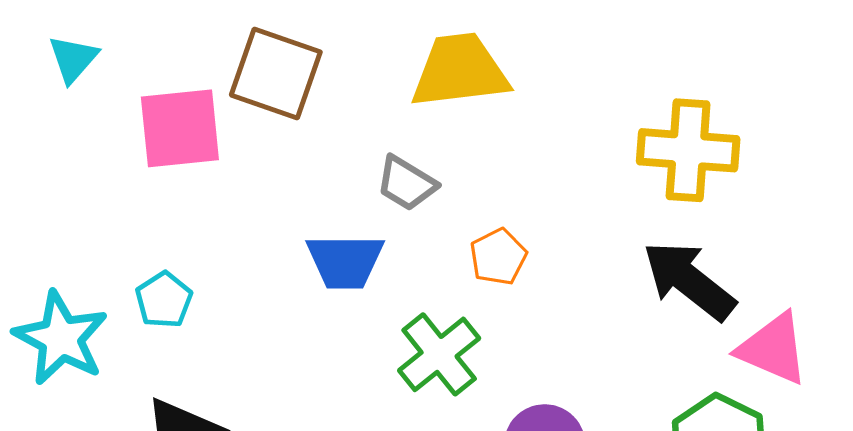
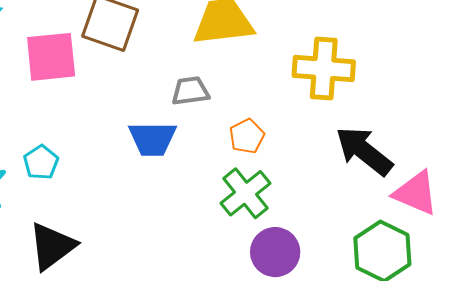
yellow cross: (688, 150) -> (324, 69), moved
gray trapezoid: (406, 183) -> (190, 91), turned 141
green cross: (439, 354) -> (245, 193), moved

